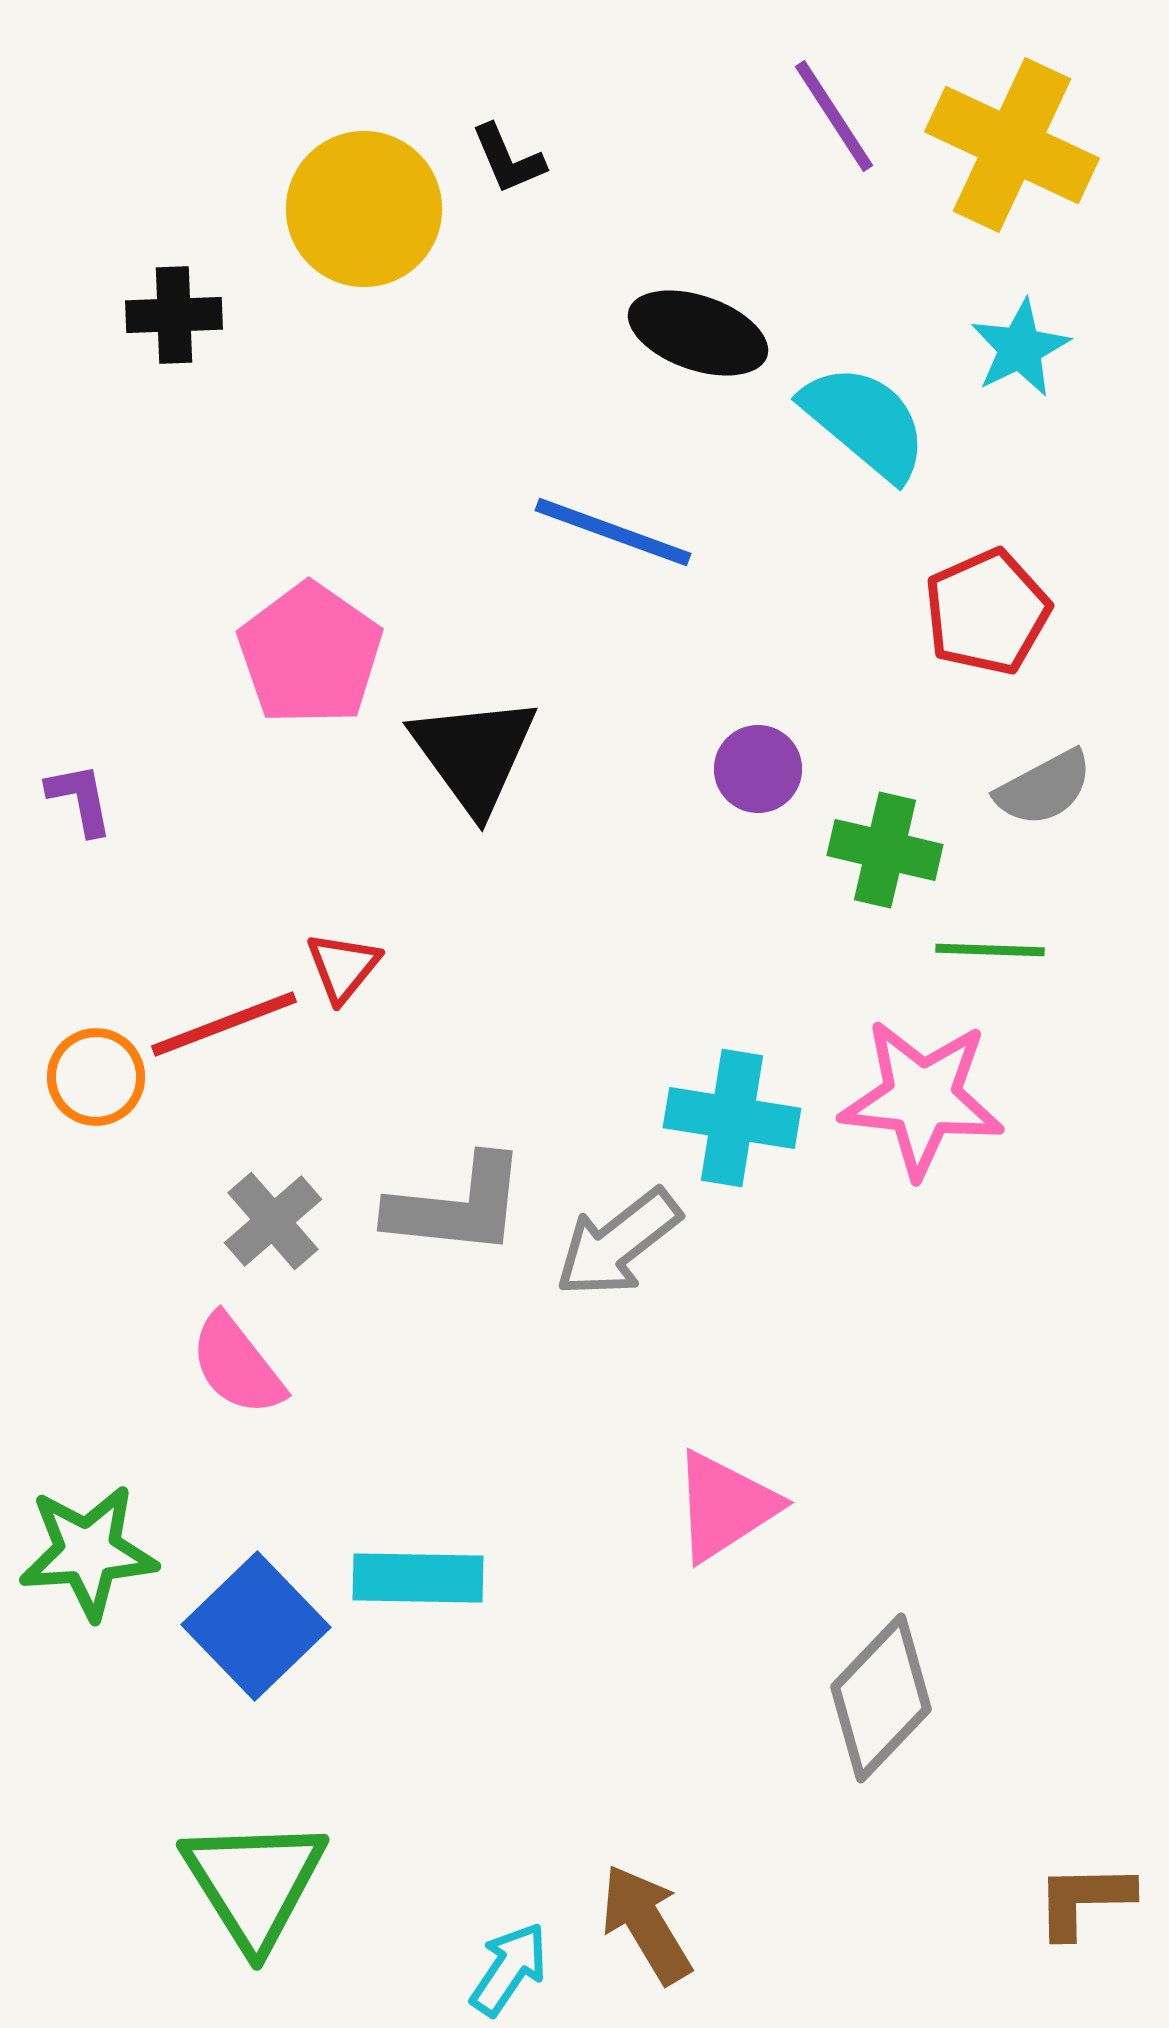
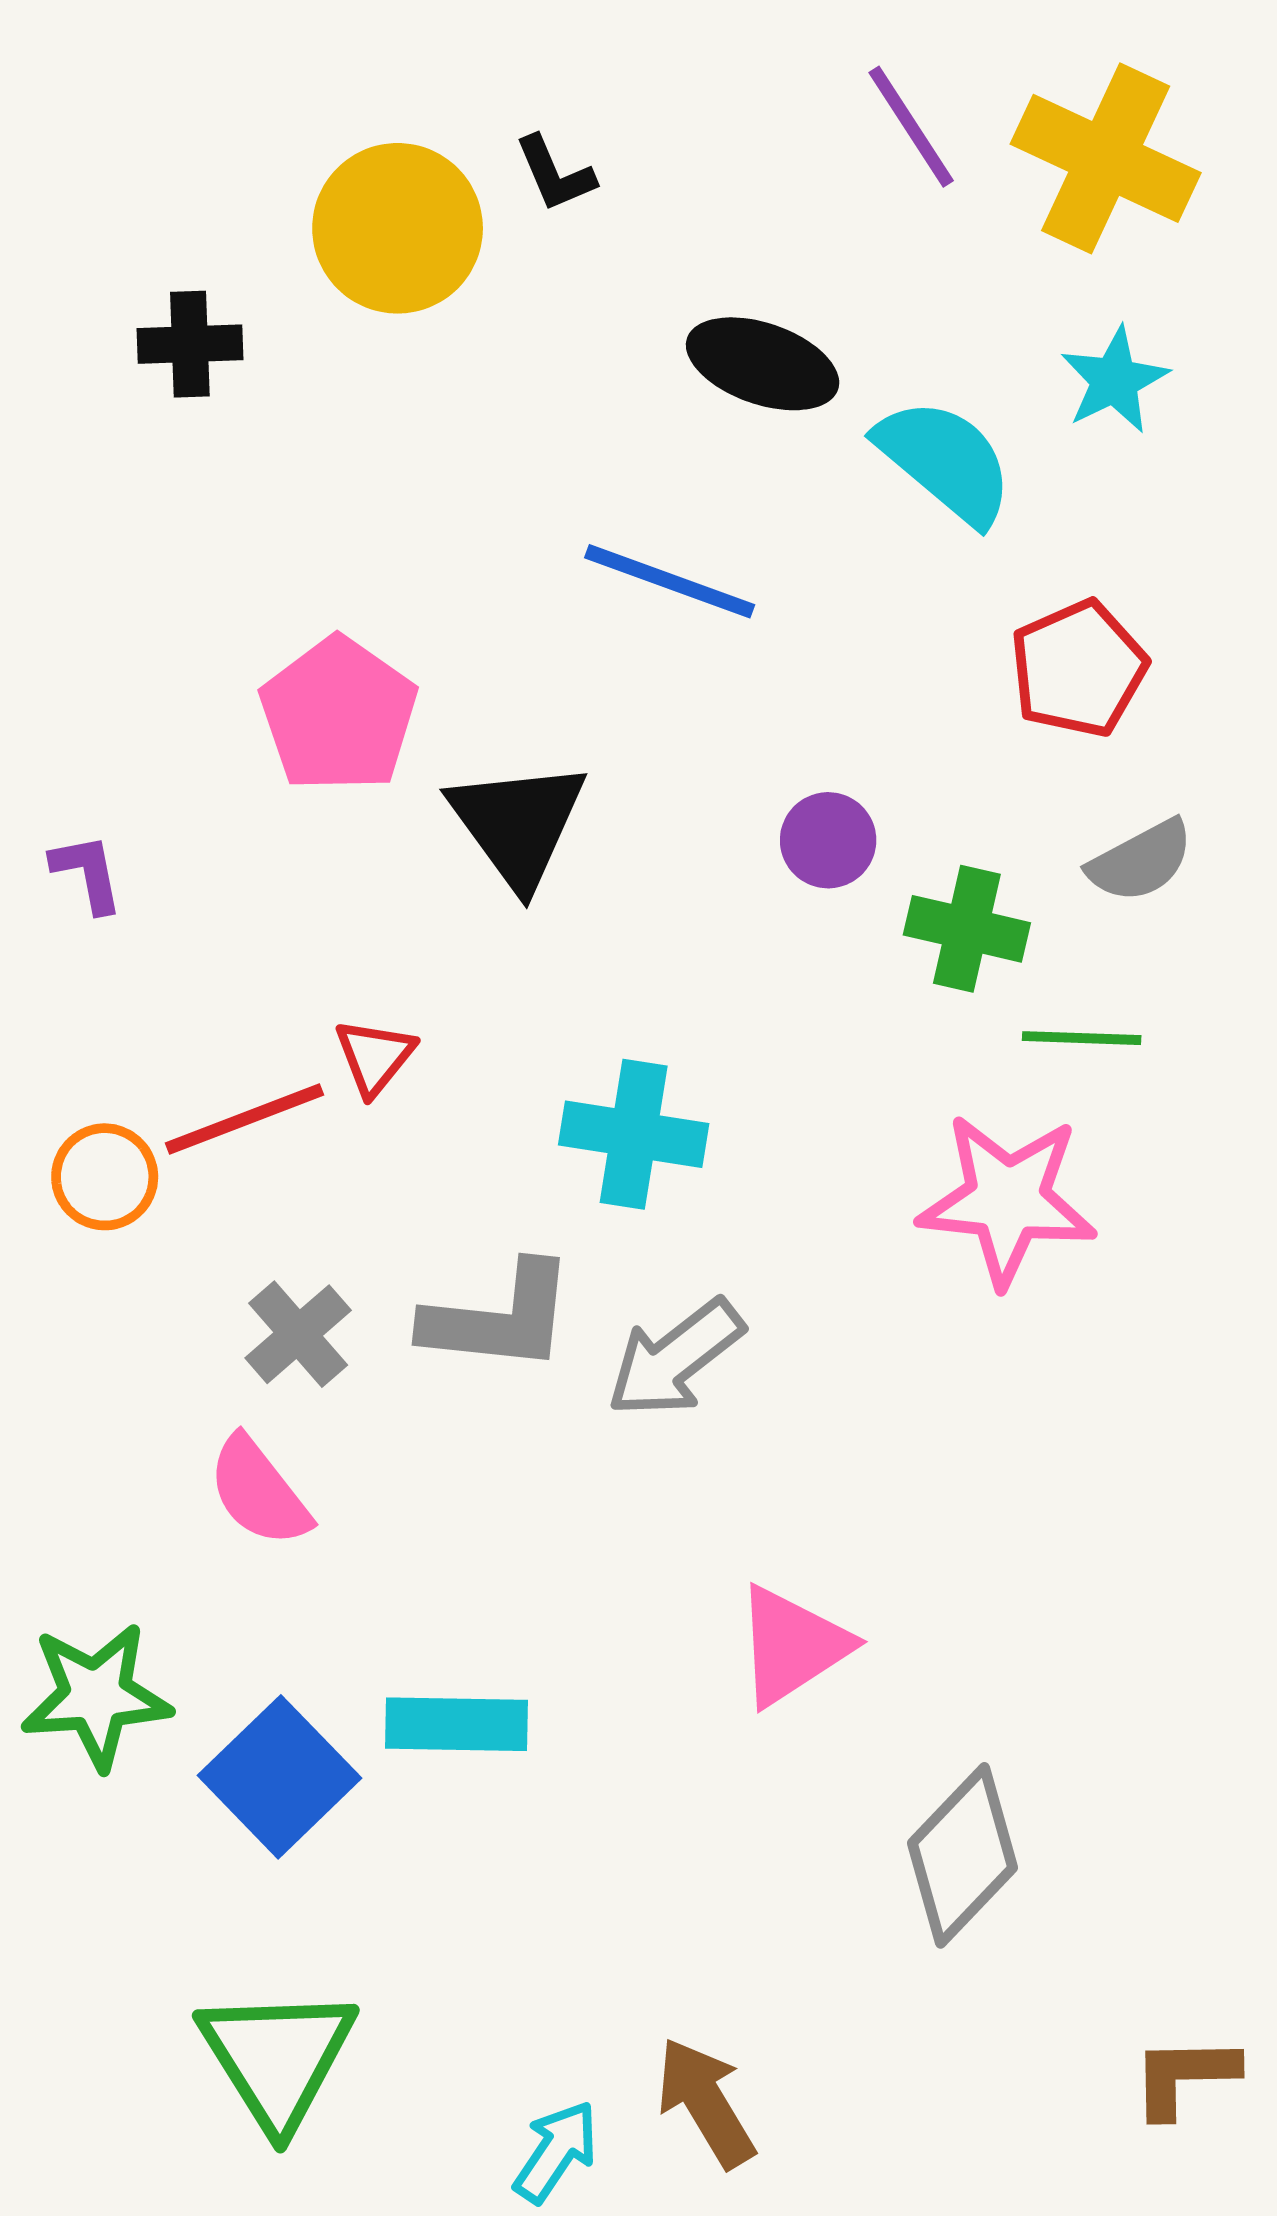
cyan cross: (732, 1118) -> (634, 1134), moved

